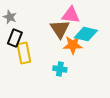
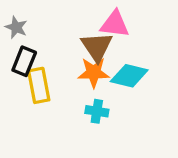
cyan diamond: (86, 34) -> (129, 76), moved
orange star: (73, 45) -> (94, 73), moved

